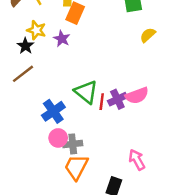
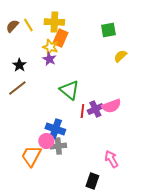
yellow star: (36, 30) -> (50, 47), moved
green triangle: (86, 92) -> (69, 90), moved
blue cross: (53, 111) -> (55, 129), moved, turned -36
orange trapezoid: (76, 167) -> (31, 156), moved

